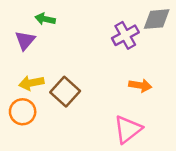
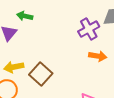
orange arrow: (140, 85) -> (98, 56), moved

